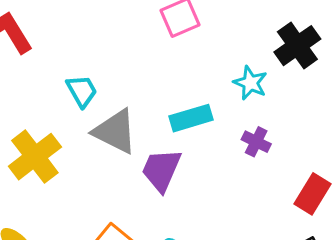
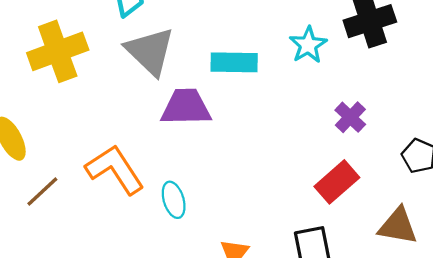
purple cross: (256, 142) -> (350, 117), moved
purple trapezoid: (161, 170) -> (186, 107), turned 48

